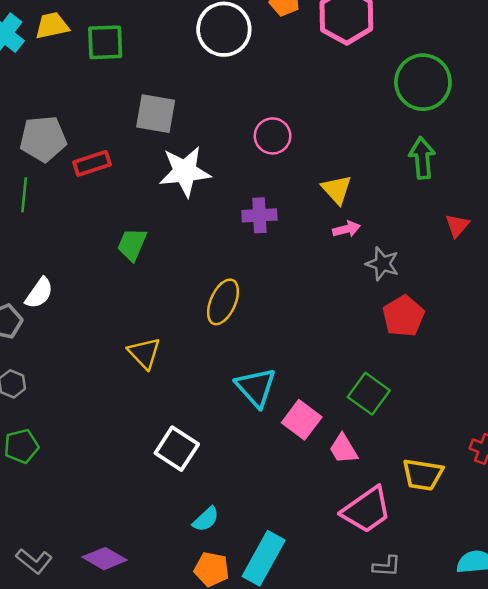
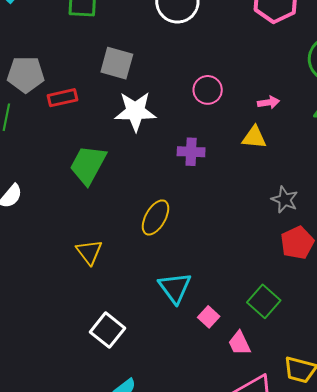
yellow triangle: (337, 190) -> (254, 137), turned -48
pink arrow: (346, 229) -> (269, 102), moved
green trapezoid: (132, 244) -> (88, 165), size x1.5
pink square: (302, 420) -> (209, 317), size x0.7

